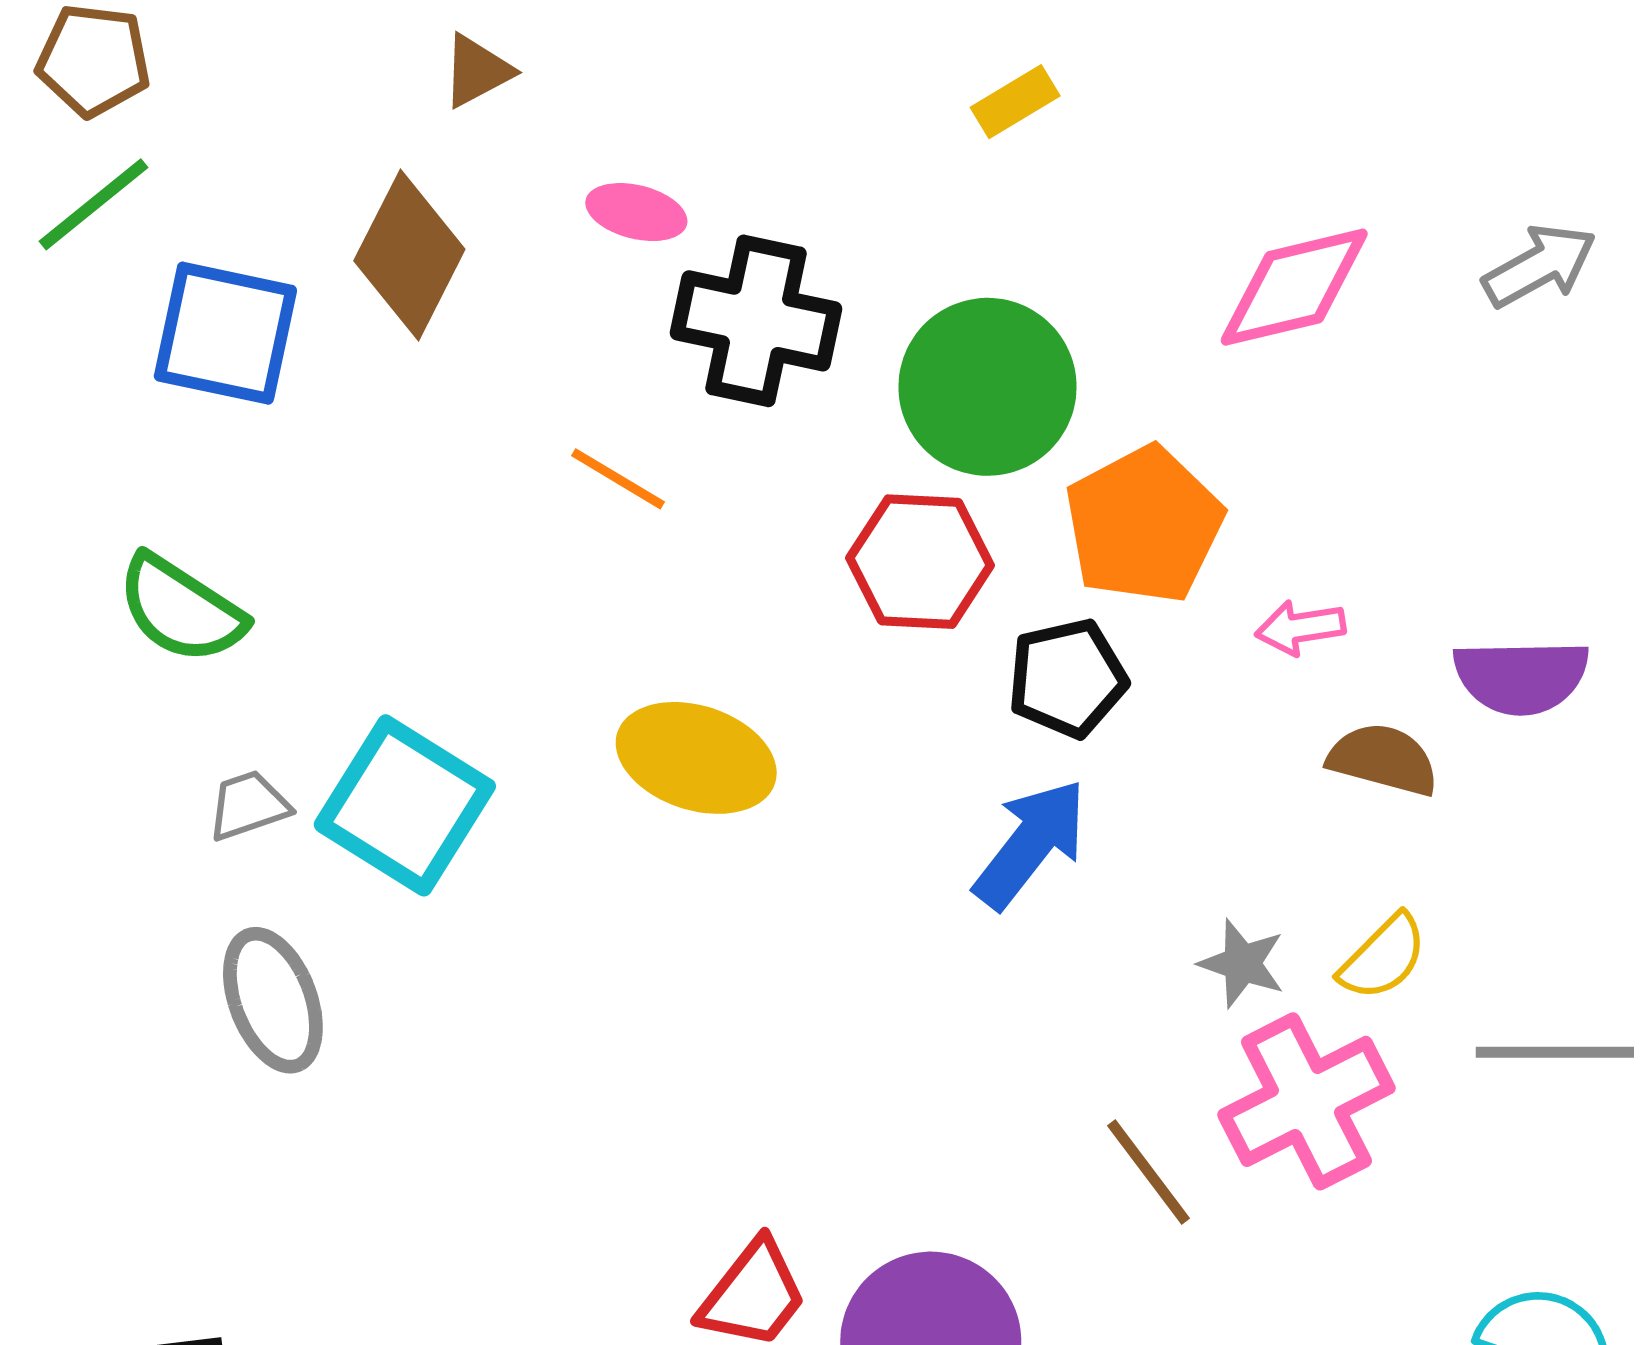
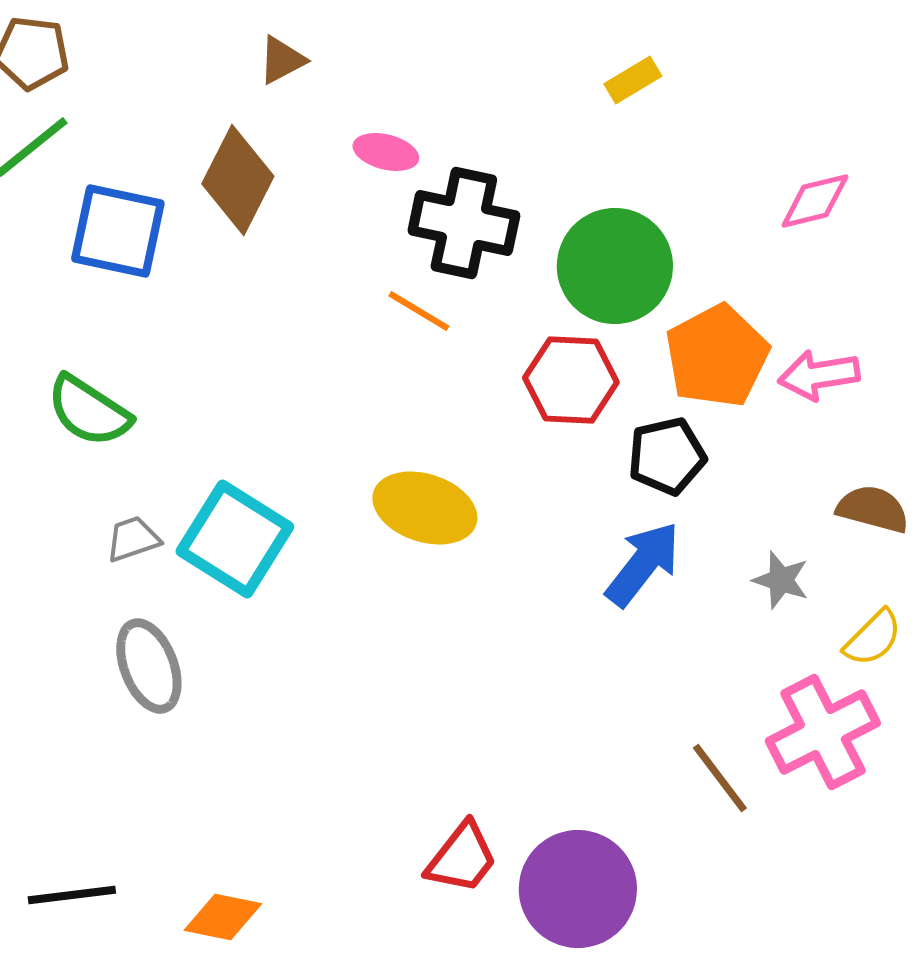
pink diamond: (1294, 287) -> (815, 201), size x0.7
orange line: (618, 479) -> (419, 311), moved
pink arrow: (1300, 628) -> (819, 375), moved, size x1.4
gray star: (1242, 963) -> (781, 580), moved

